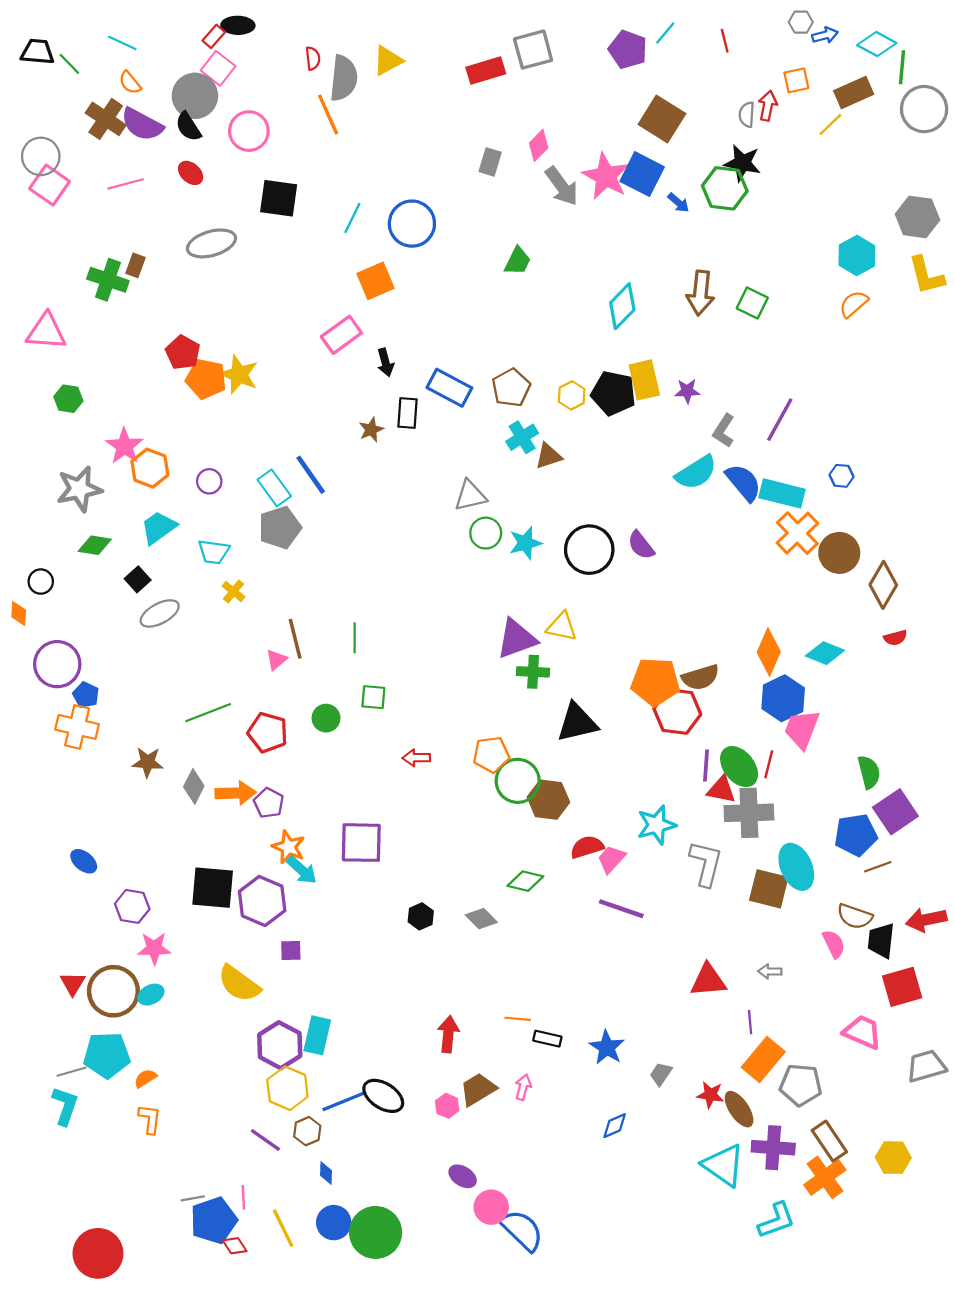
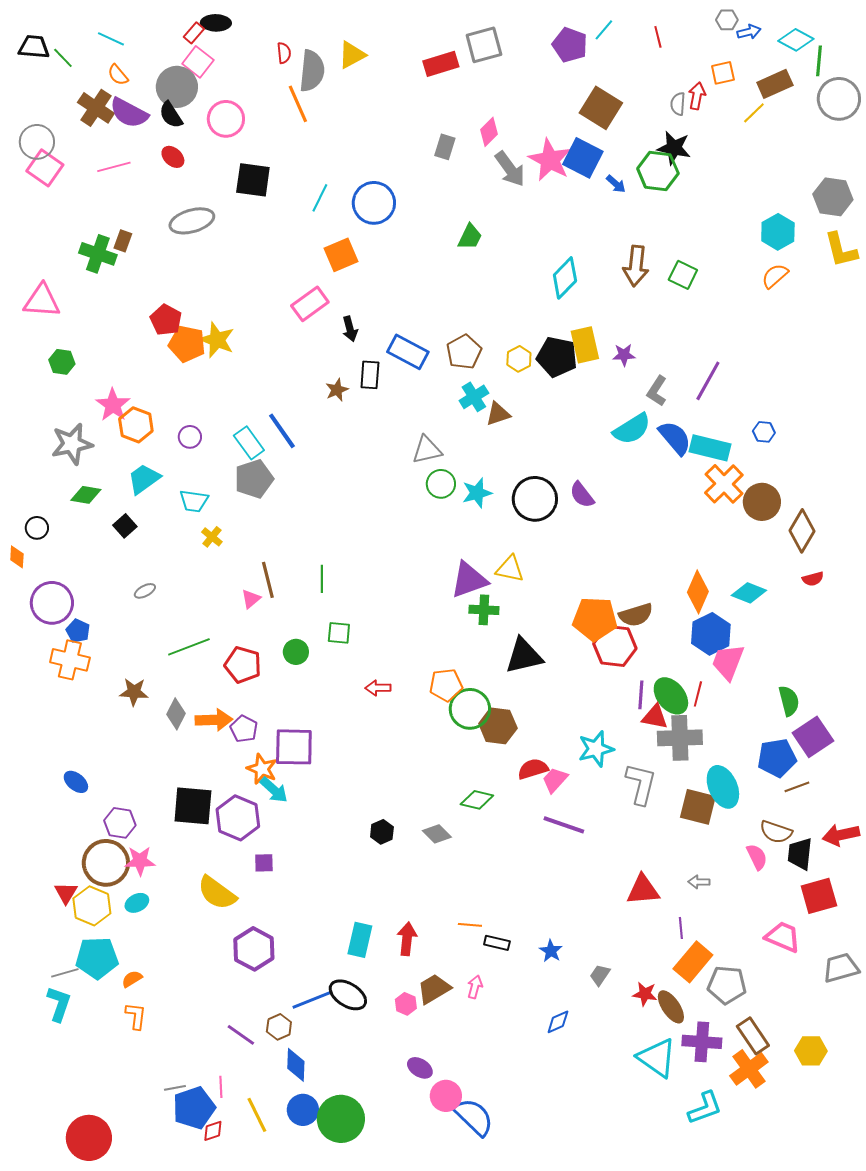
gray ellipse: (160, 613) -> (145, 591), moved, size x0.6
purple square: (361, 843) -> (294, 747), moved
brown circle: (113, 991) -> (106, 863), moved
cyan rectangle: (317, 1035) -> (360, 940), moved
blue star: (607, 1047) -> (551, 951), size x0.7
yellow hexagon: (287, 1088) -> (92, 906), moved
blue diamond: (326, 1173) -> (296, 1065), size x1.6
red diamond: (235, 1246) -> (213, 1131), turned -75

